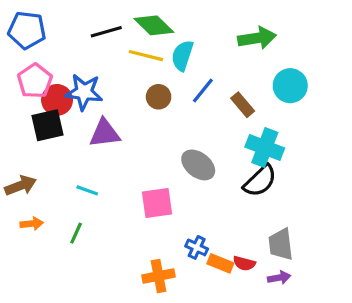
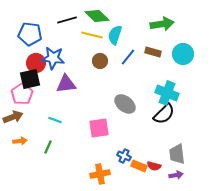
blue pentagon: (27, 30) -> (30, 34), moved
pink pentagon: (35, 81) -> (22, 94), moved
brown rectangle: (243, 105) -> (153, 52), moved, turned -35

